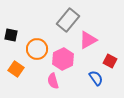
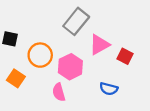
red square: (110, 61) -> (125, 56), moved
blue semicircle: (96, 78) -> (109, 89), turned 140

